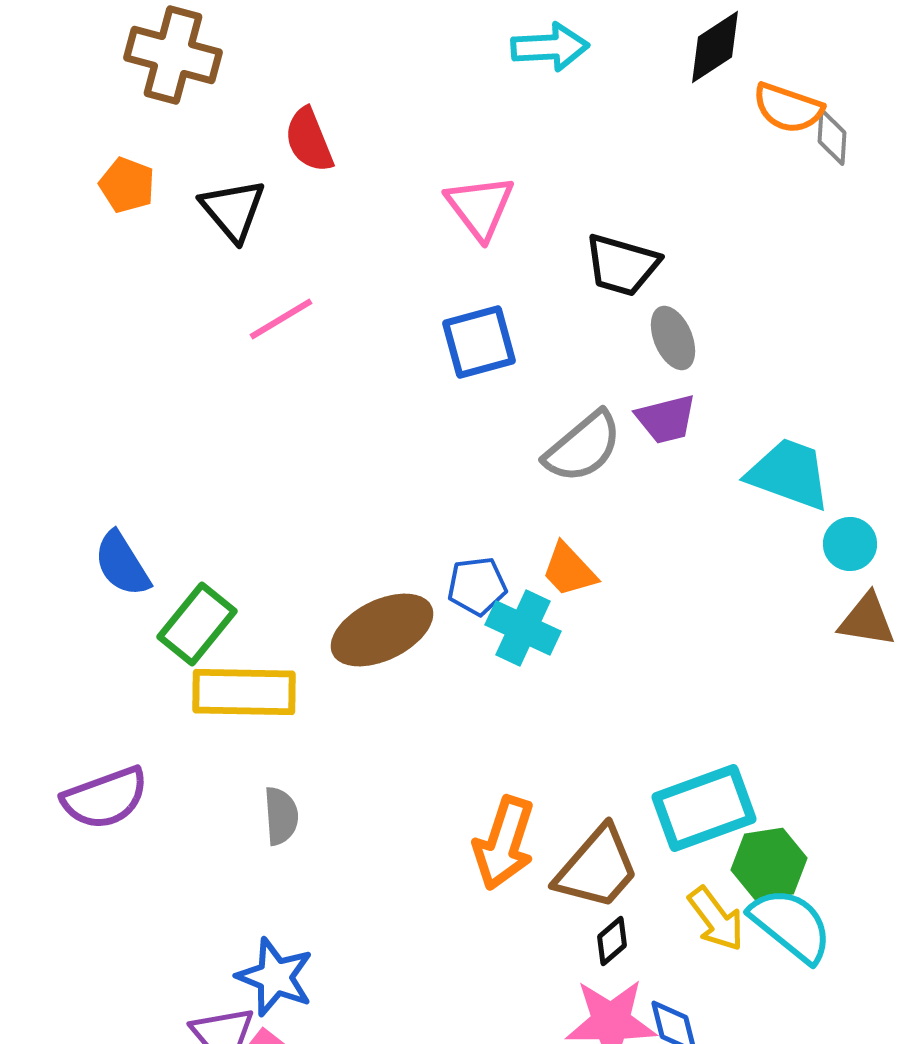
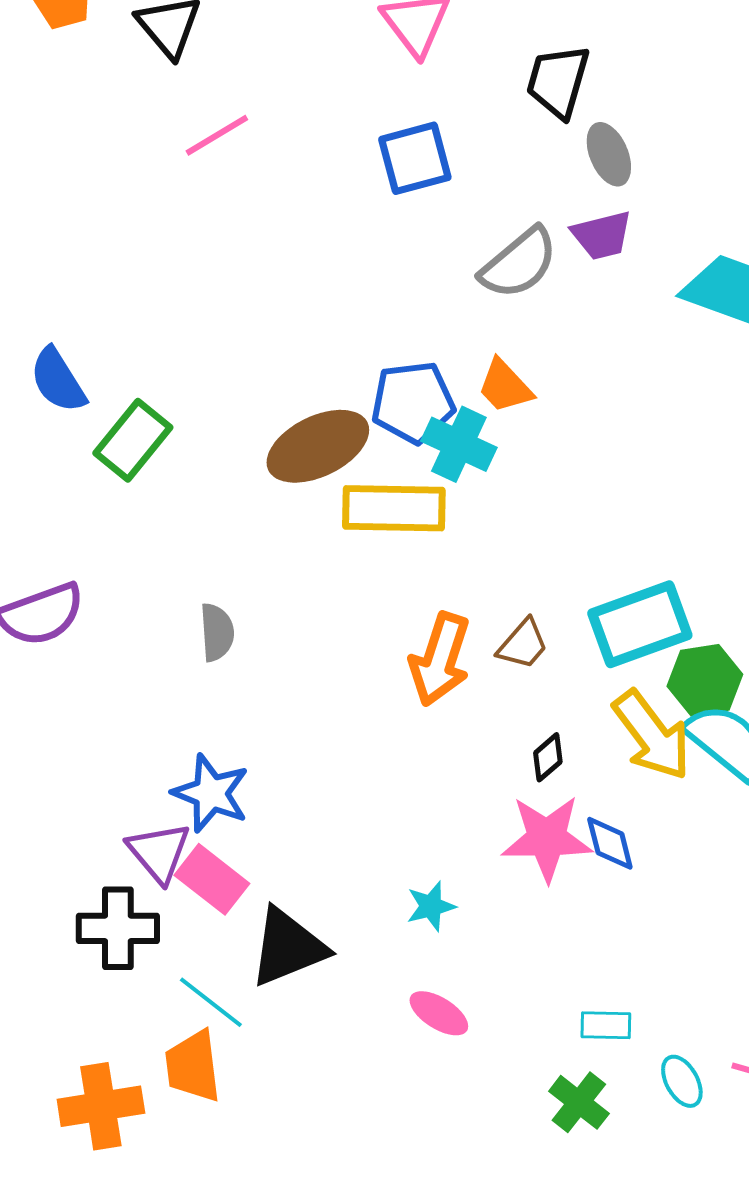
black trapezoid: (622, 265) -> (558, 81), turned 90
blue pentagon: (477, 586) -> (413, 402), size x1.4
yellow rectangle: (244, 692) -> (394, 508), moved
brown trapezoid: (597, 868) -> (523, 644), moved, size x0.6
yellow arrow: (716, 919) -> (652, 735), size x1.4

